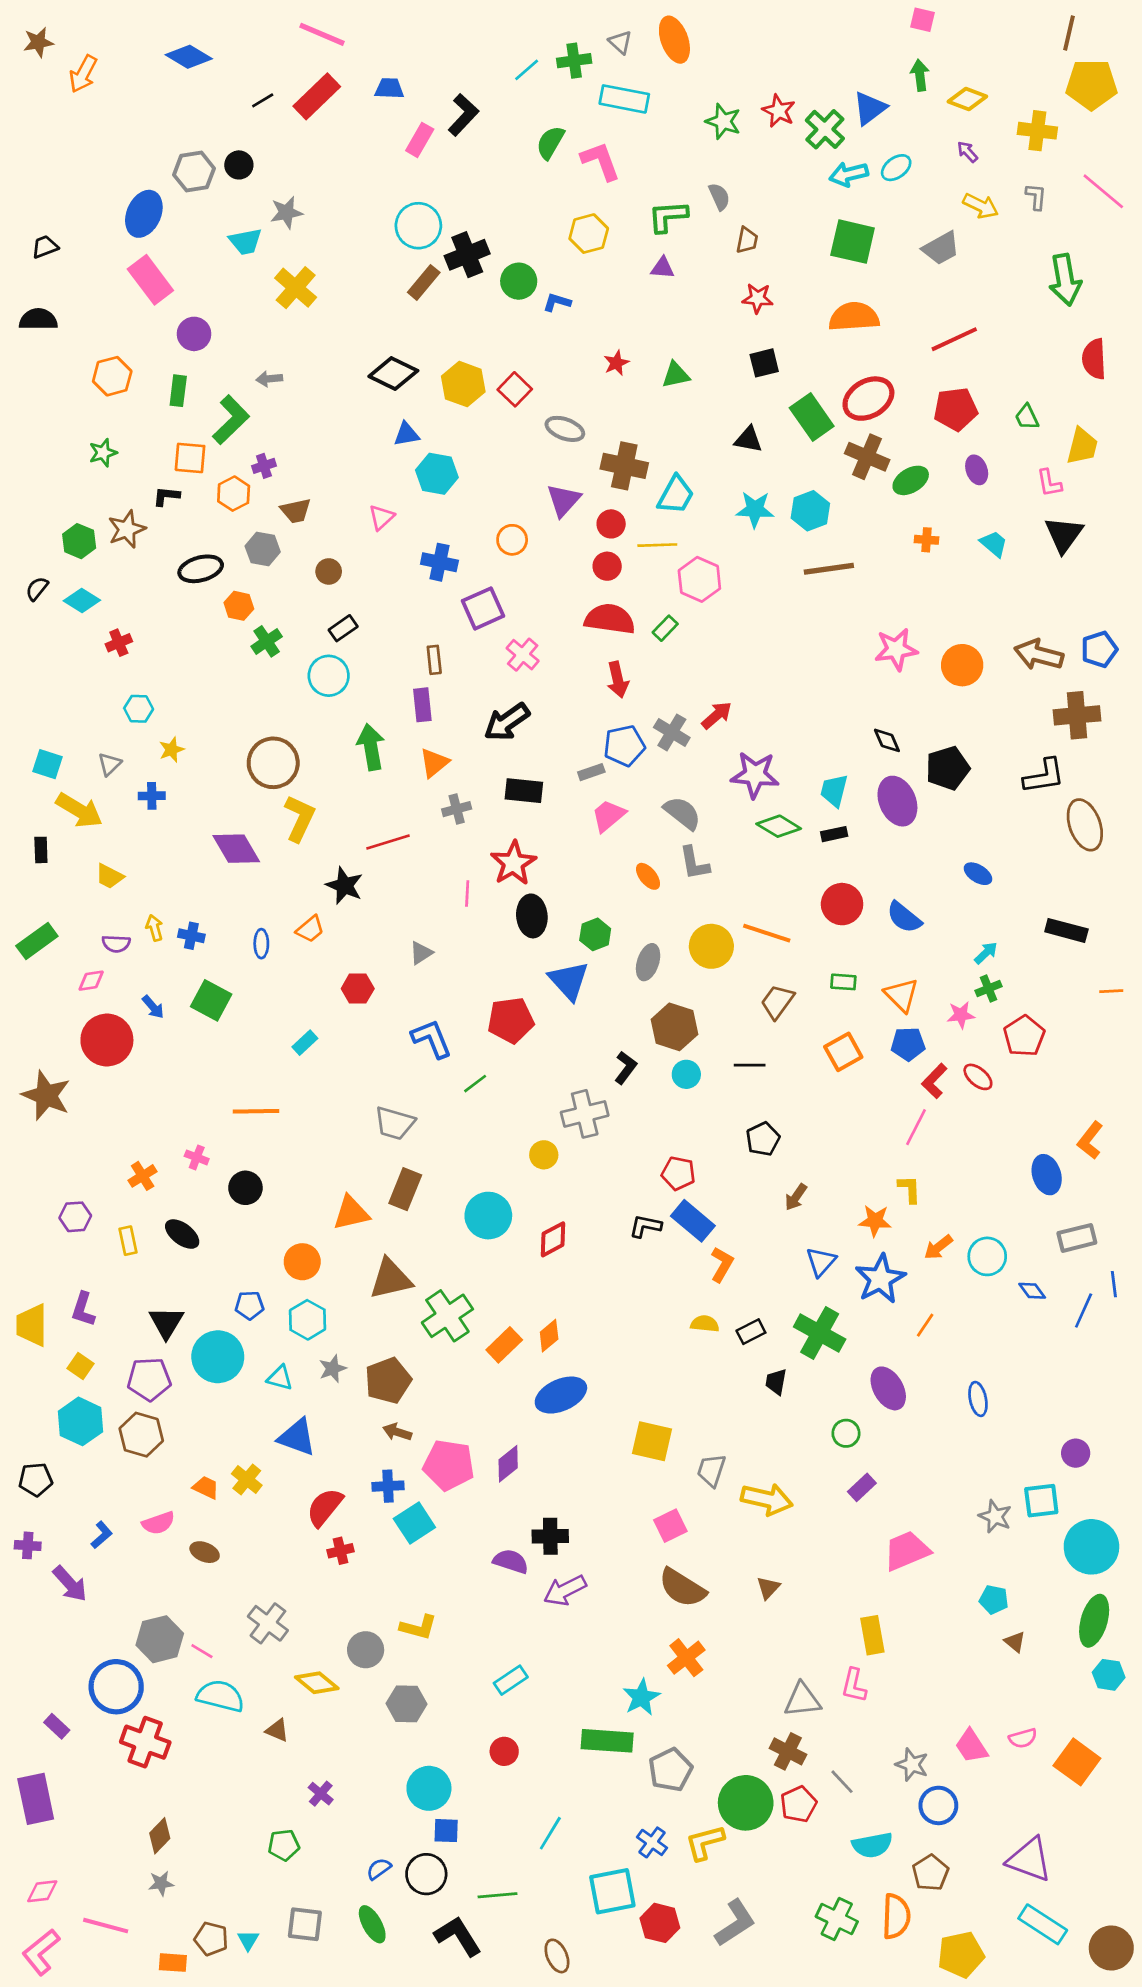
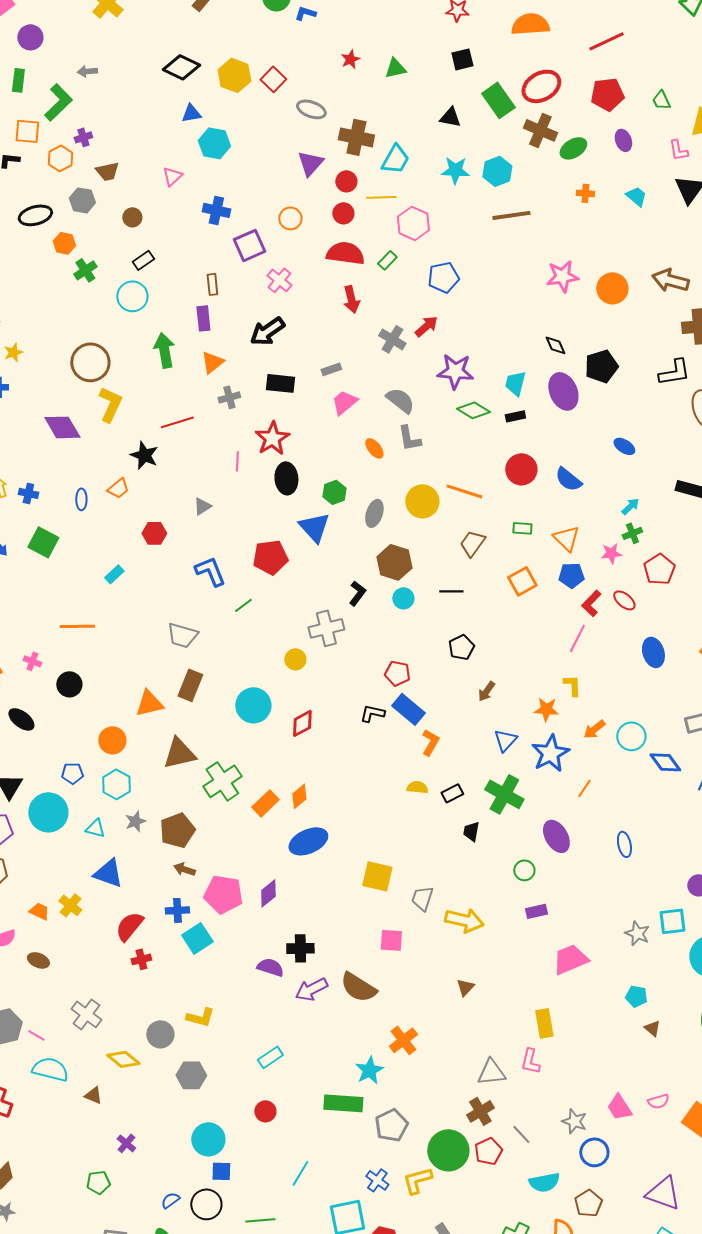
orange circle: (512, 540) -> (290, 218), moved
blue pentagon: (624, 746) -> (443, 277), moved
blue ellipse: (1047, 1175) -> (653, 652), moved
blue diamond: (1032, 1291) -> (665, 762), size x1.5
purple rectangle: (862, 1487) -> (536, 911), turned 30
pink square: (670, 1526) -> (391, 940), turned 30
brown semicircle: (682, 1588) -> (358, 987), moved
brown cross: (788, 1751) -> (480, 1111), turned 32

